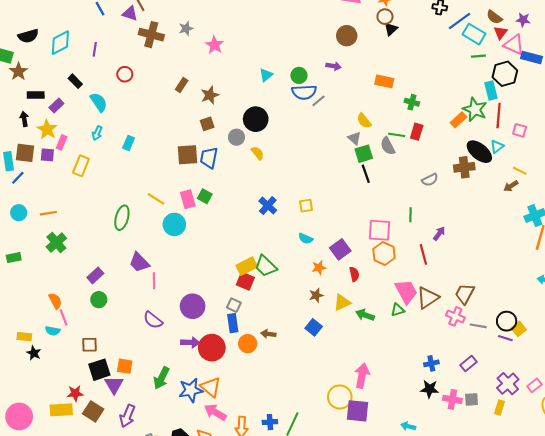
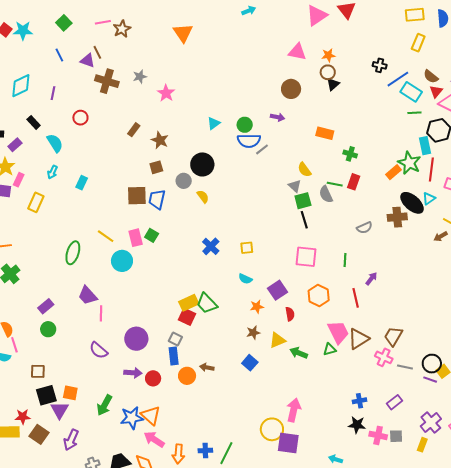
brown star: (210, 95) -> (160, 140), turned -30
pink square: (380, 230) -> (306, 257), moved
red circle: (212, 348) -> (153, 378), size x0.6

